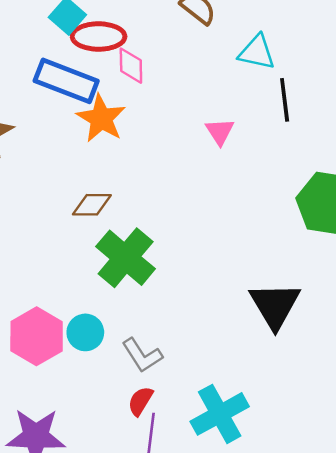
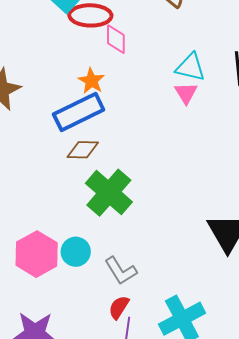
cyan triangle: (257, 52) -> (190, 67), moved
blue rectangle: (66, 81) -> (79, 112), moved, turned -48
orange star: (101, 118) -> (91, 81), size x0.7

